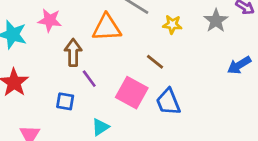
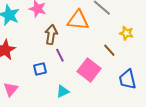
yellow star: (172, 24) -> (126, 33), moved
blue square: (65, 101) -> (40, 69), turned -32
blue trapezoid: (168, 102) -> (128, 79), moved

